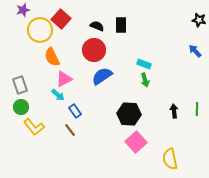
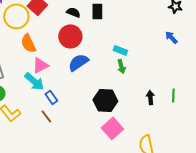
cyan arrow: (58, 95) -> (34, 81), size x1.5

